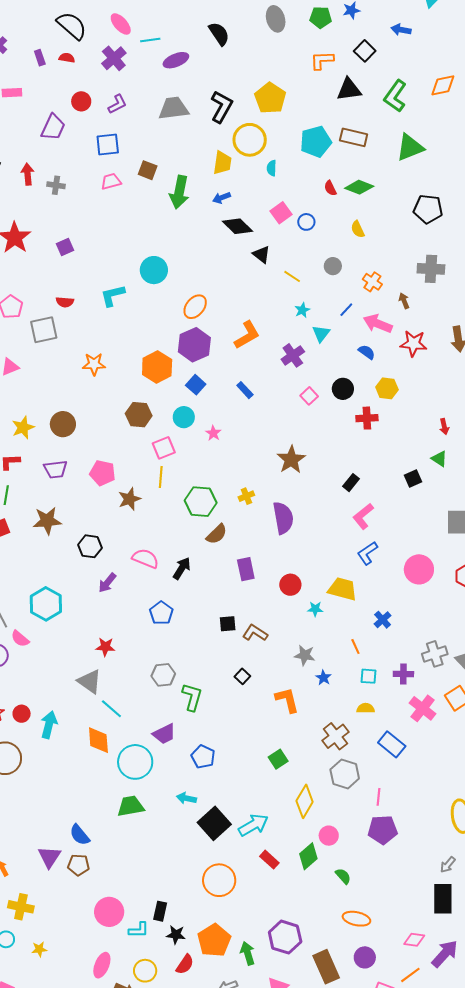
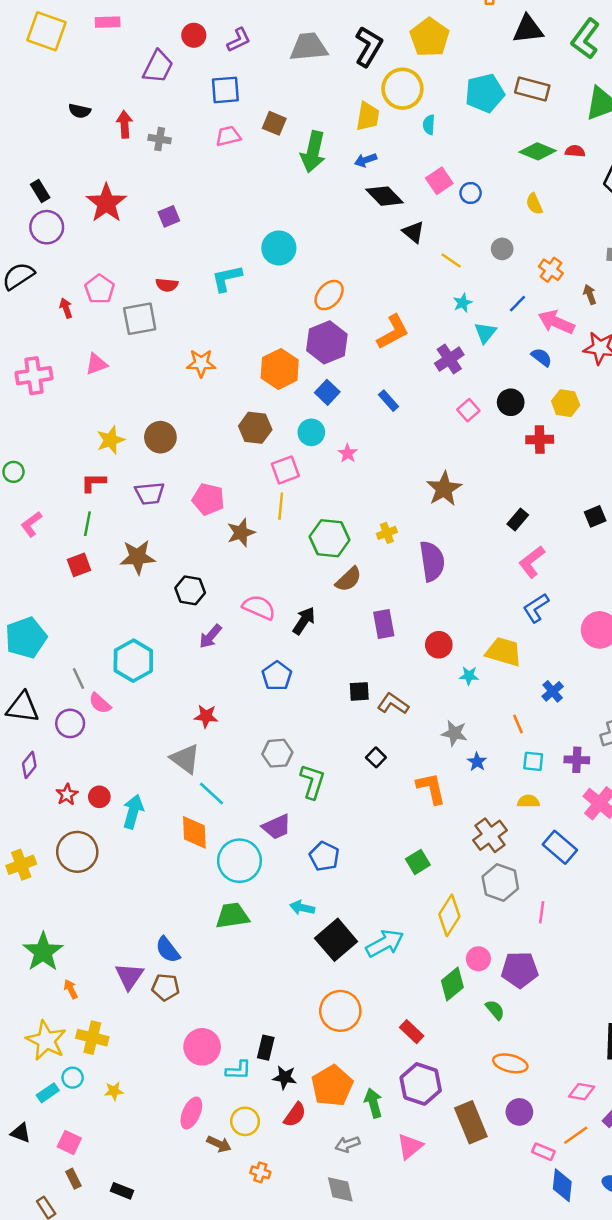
red semicircle: (330, 188) -> (575, 151), moved, turned 119
purple pentagon: (383, 830) -> (520, 970), moved
red rectangle: (269, 860) -> (412, 1032), moved

